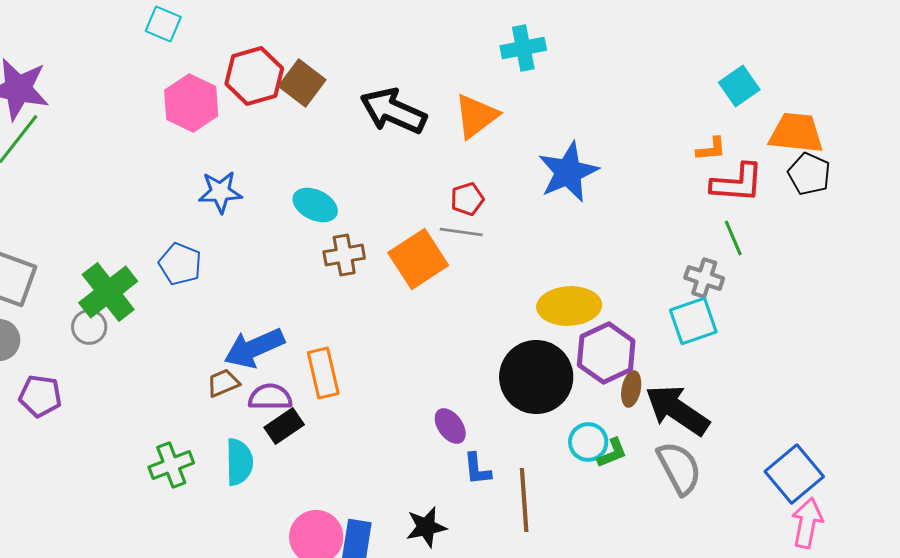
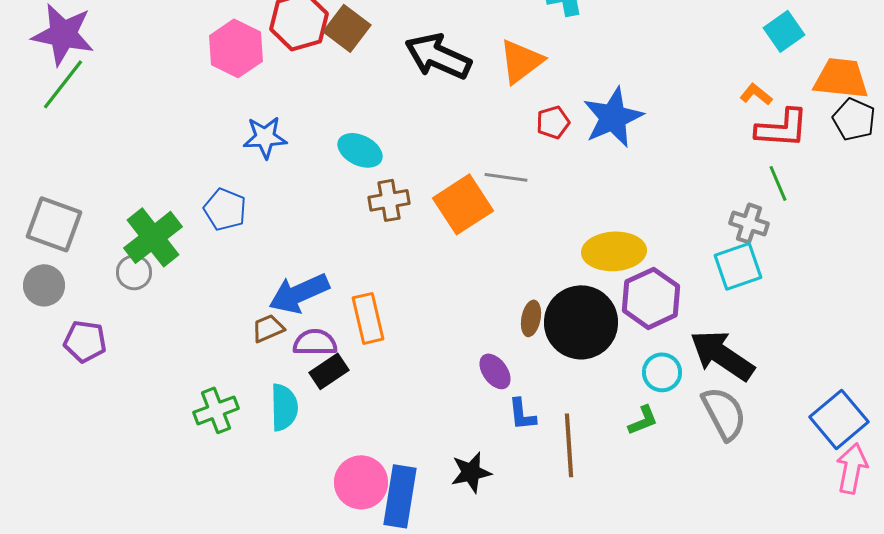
orange L-shape: (711, 149) -> (756, 94), turned -136
red pentagon: (467, 199) -> (553, 122), moved
brown ellipse: (631, 389) -> (531, 318), moved
cyan circle: (588, 442) -> (662, 372), moved
green L-shape: (612, 453) -> (643, 420), moved

